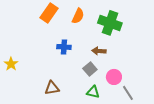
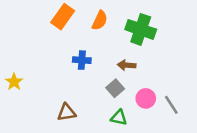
gray line: (128, 93) -> (171, 105), moved

